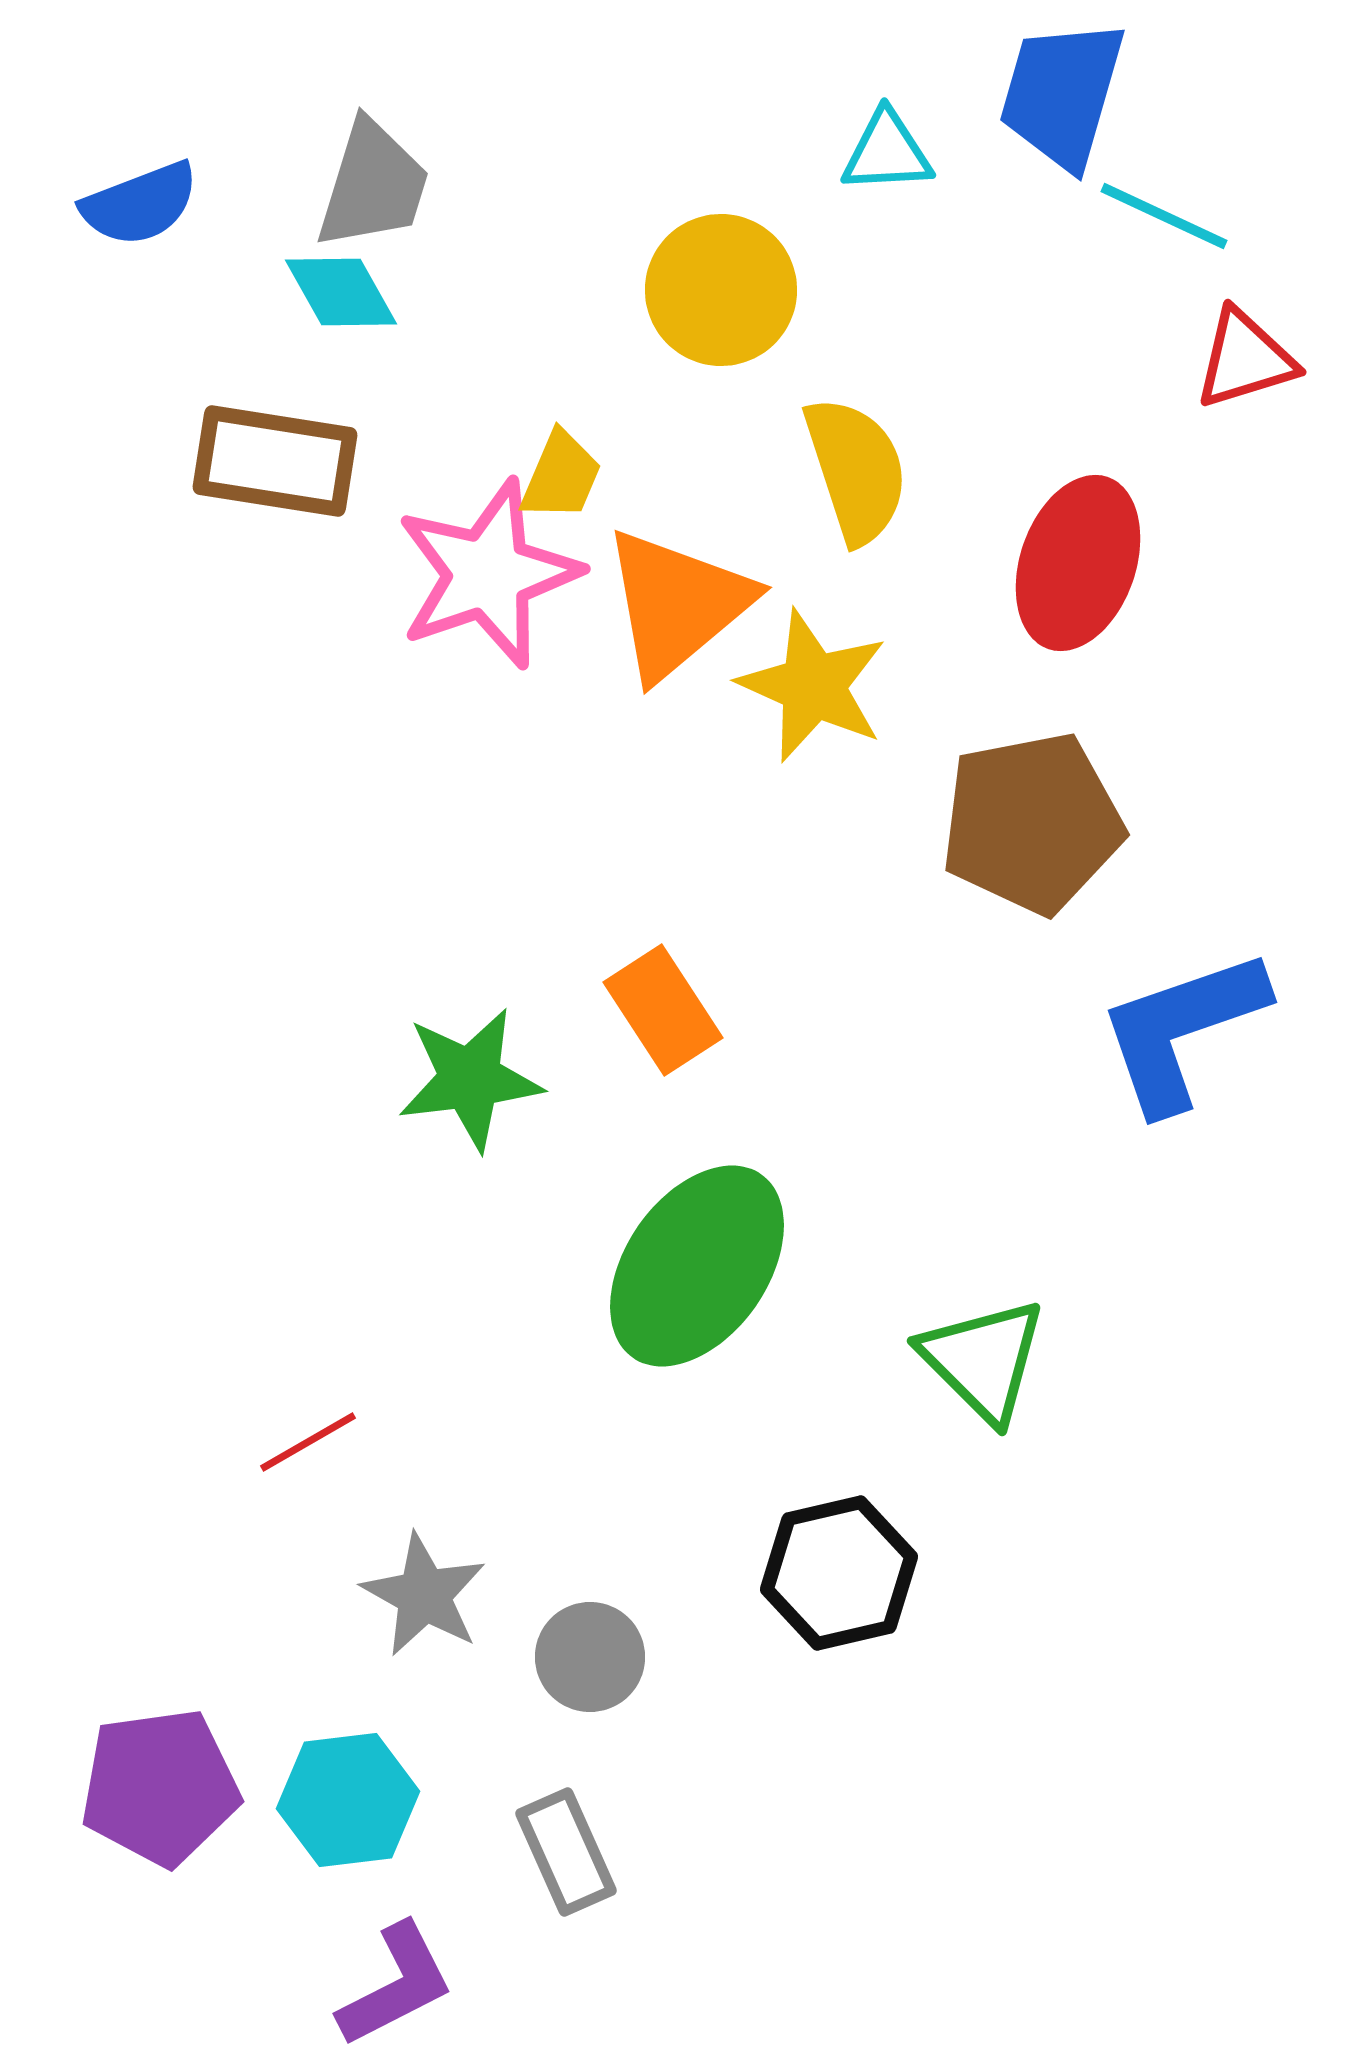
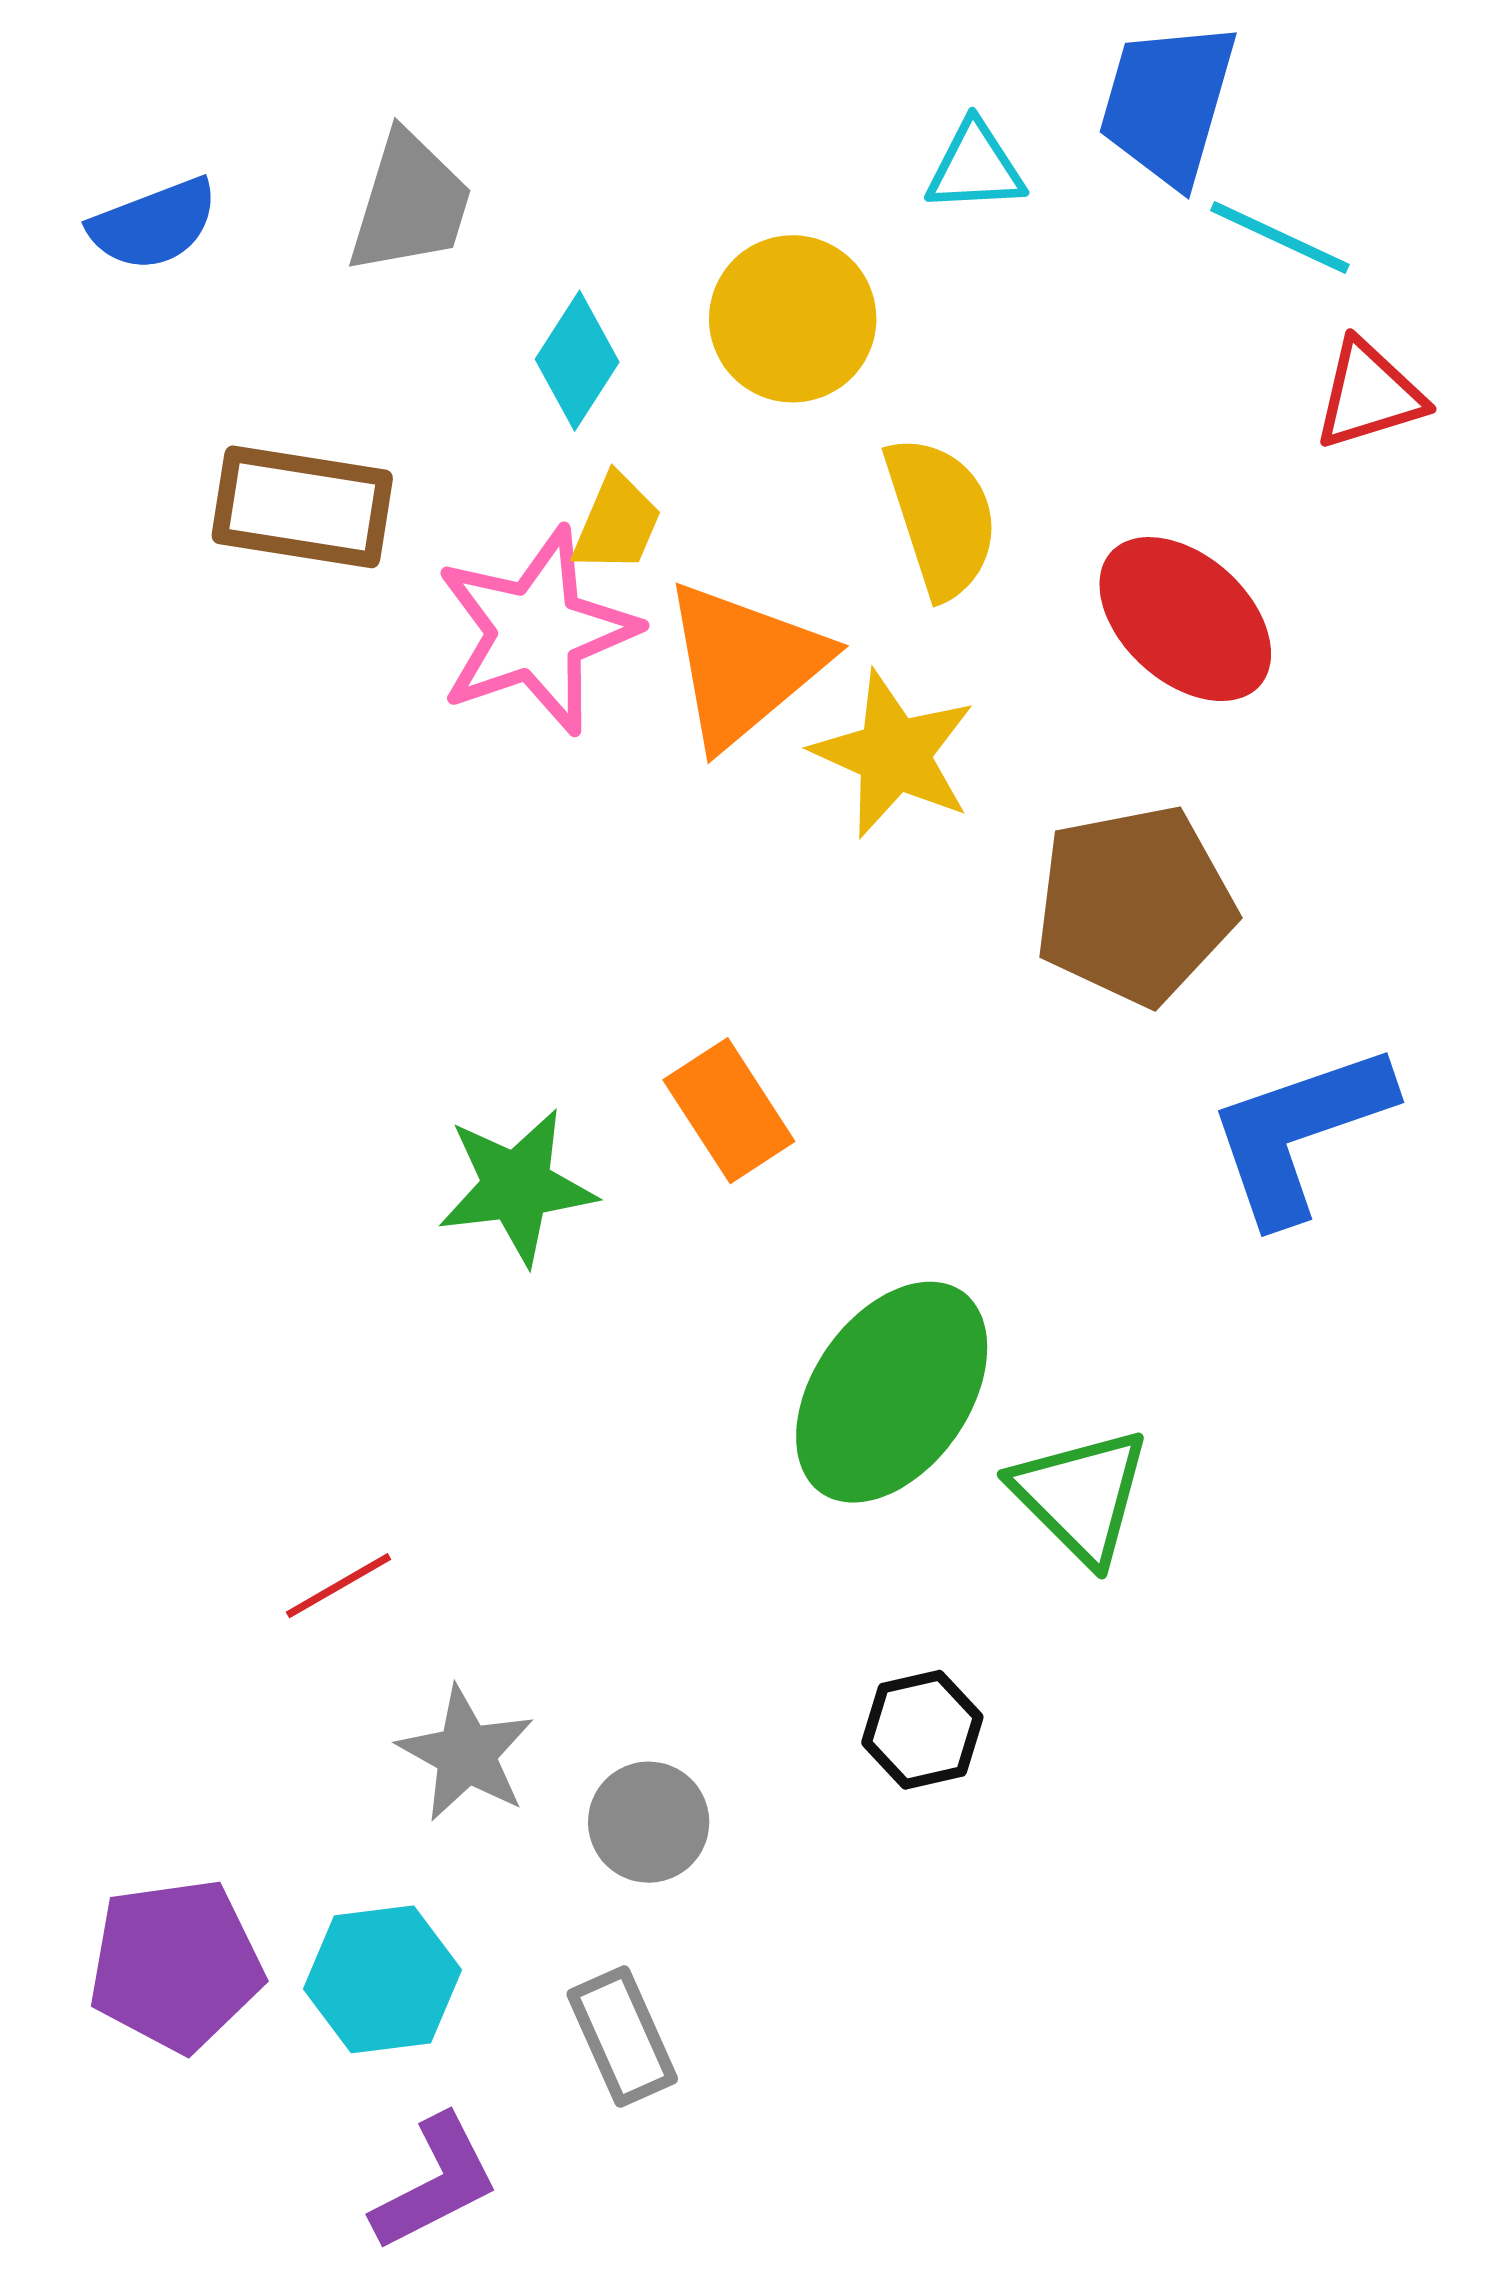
cyan diamond: (341, 292) -> (577, 361), moved, turned 62
red ellipse: (1078, 563) -> (1185, 619), turned -67
green ellipse: (697, 1266) -> (892, 1392), moved
black hexagon: (839, 1573) -> (922, 1730), size x0.7

